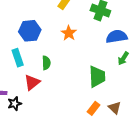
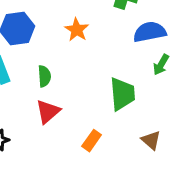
red triangle: (32, 82) -> (48, 111), moved
orange rectangle: (94, 108) -> (92, 141), moved

